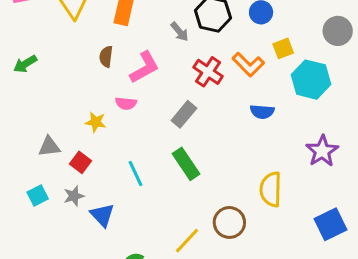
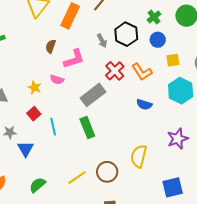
yellow square: (283, 48) -> (173, 60), moved
gray rectangle: (184, 114) -> (93, 95), size x1.4
red square: (80, 162) -> (34, 114), moved

